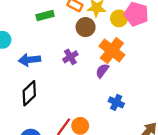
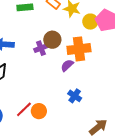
brown circle: (86, 27) -> (52, 40), moved
orange cross: (112, 51) -> (79, 49), turned 35

